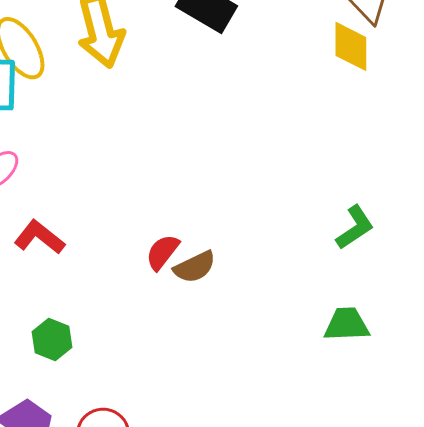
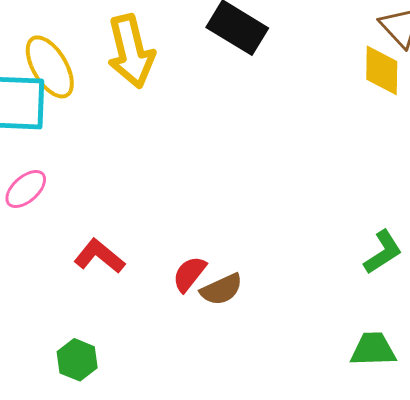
red L-shape: (39, 237) -> (99, 256), moved

